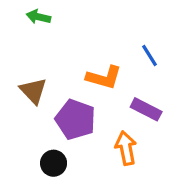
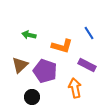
green arrow: (38, 17) -> (29, 35), moved
brown triangle: (33, 91) -> (20, 65), moved, turned 30

